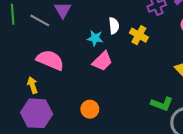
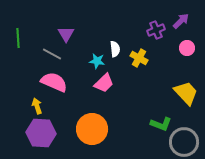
gray line: (40, 20) -> (52, 54), moved
orange circle: (90, 109) -> (92, 129), size x1.8

